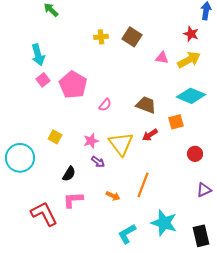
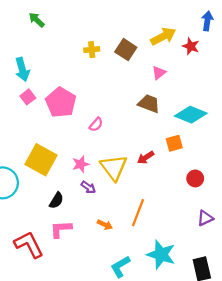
pink triangle: (162, 58) -> (159, 73), turned -48
yellow arrow: (189, 60) -> (163, 36), moved
brown trapezoid: (146, 105) -> (149, 104), moved
yellow square: (55, 137) -> (41, 160), size x2.0

